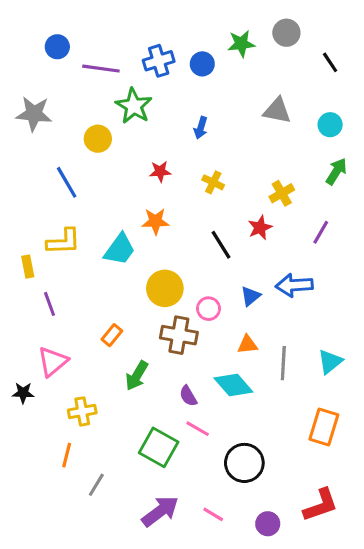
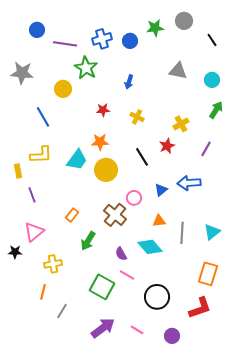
yellow circle: (165, 288) -> (106, 170), moved
brown cross: (179, 335) -> (115, 215), turned 30
red L-shape: (321, 505) -> (200, 308), moved

